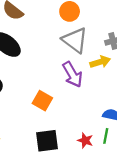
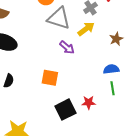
purple arrow: (72, 74) -> (67, 47), size x0.7
red star: (85, 140) -> (89, 103), moved

